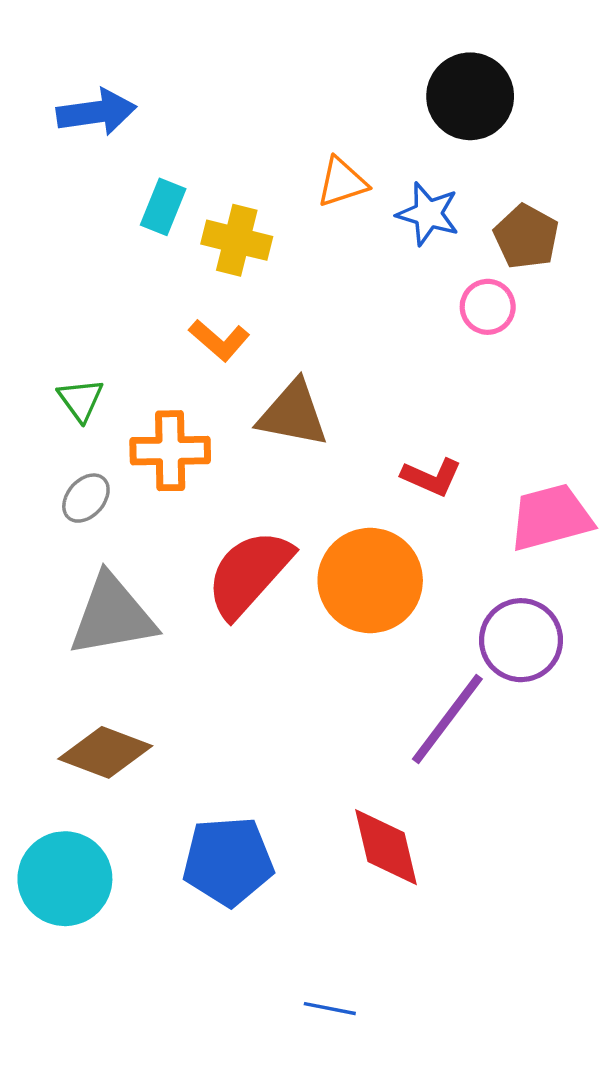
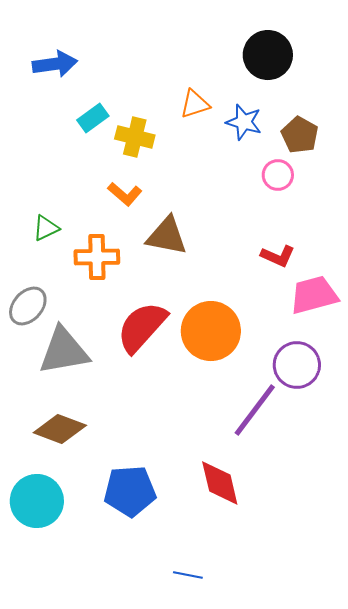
cyan rectangle: (163, 207) -> (93, 118), turned 32
green triangle: (81, 400) -> (46, 228), turned 40
red L-shape: (432, 477) -> (278, 256), moved
gray ellipse: (86, 498) -> (28, 306), moved, size x1.4

